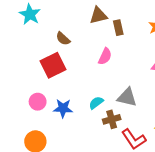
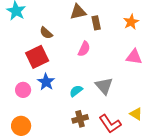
gray triangle: (127, 97) -> (104, 86), turned 36
blue star: (63, 108) -> (46, 82), moved, turned 30
brown cross: (112, 119) -> (80, 119), moved

